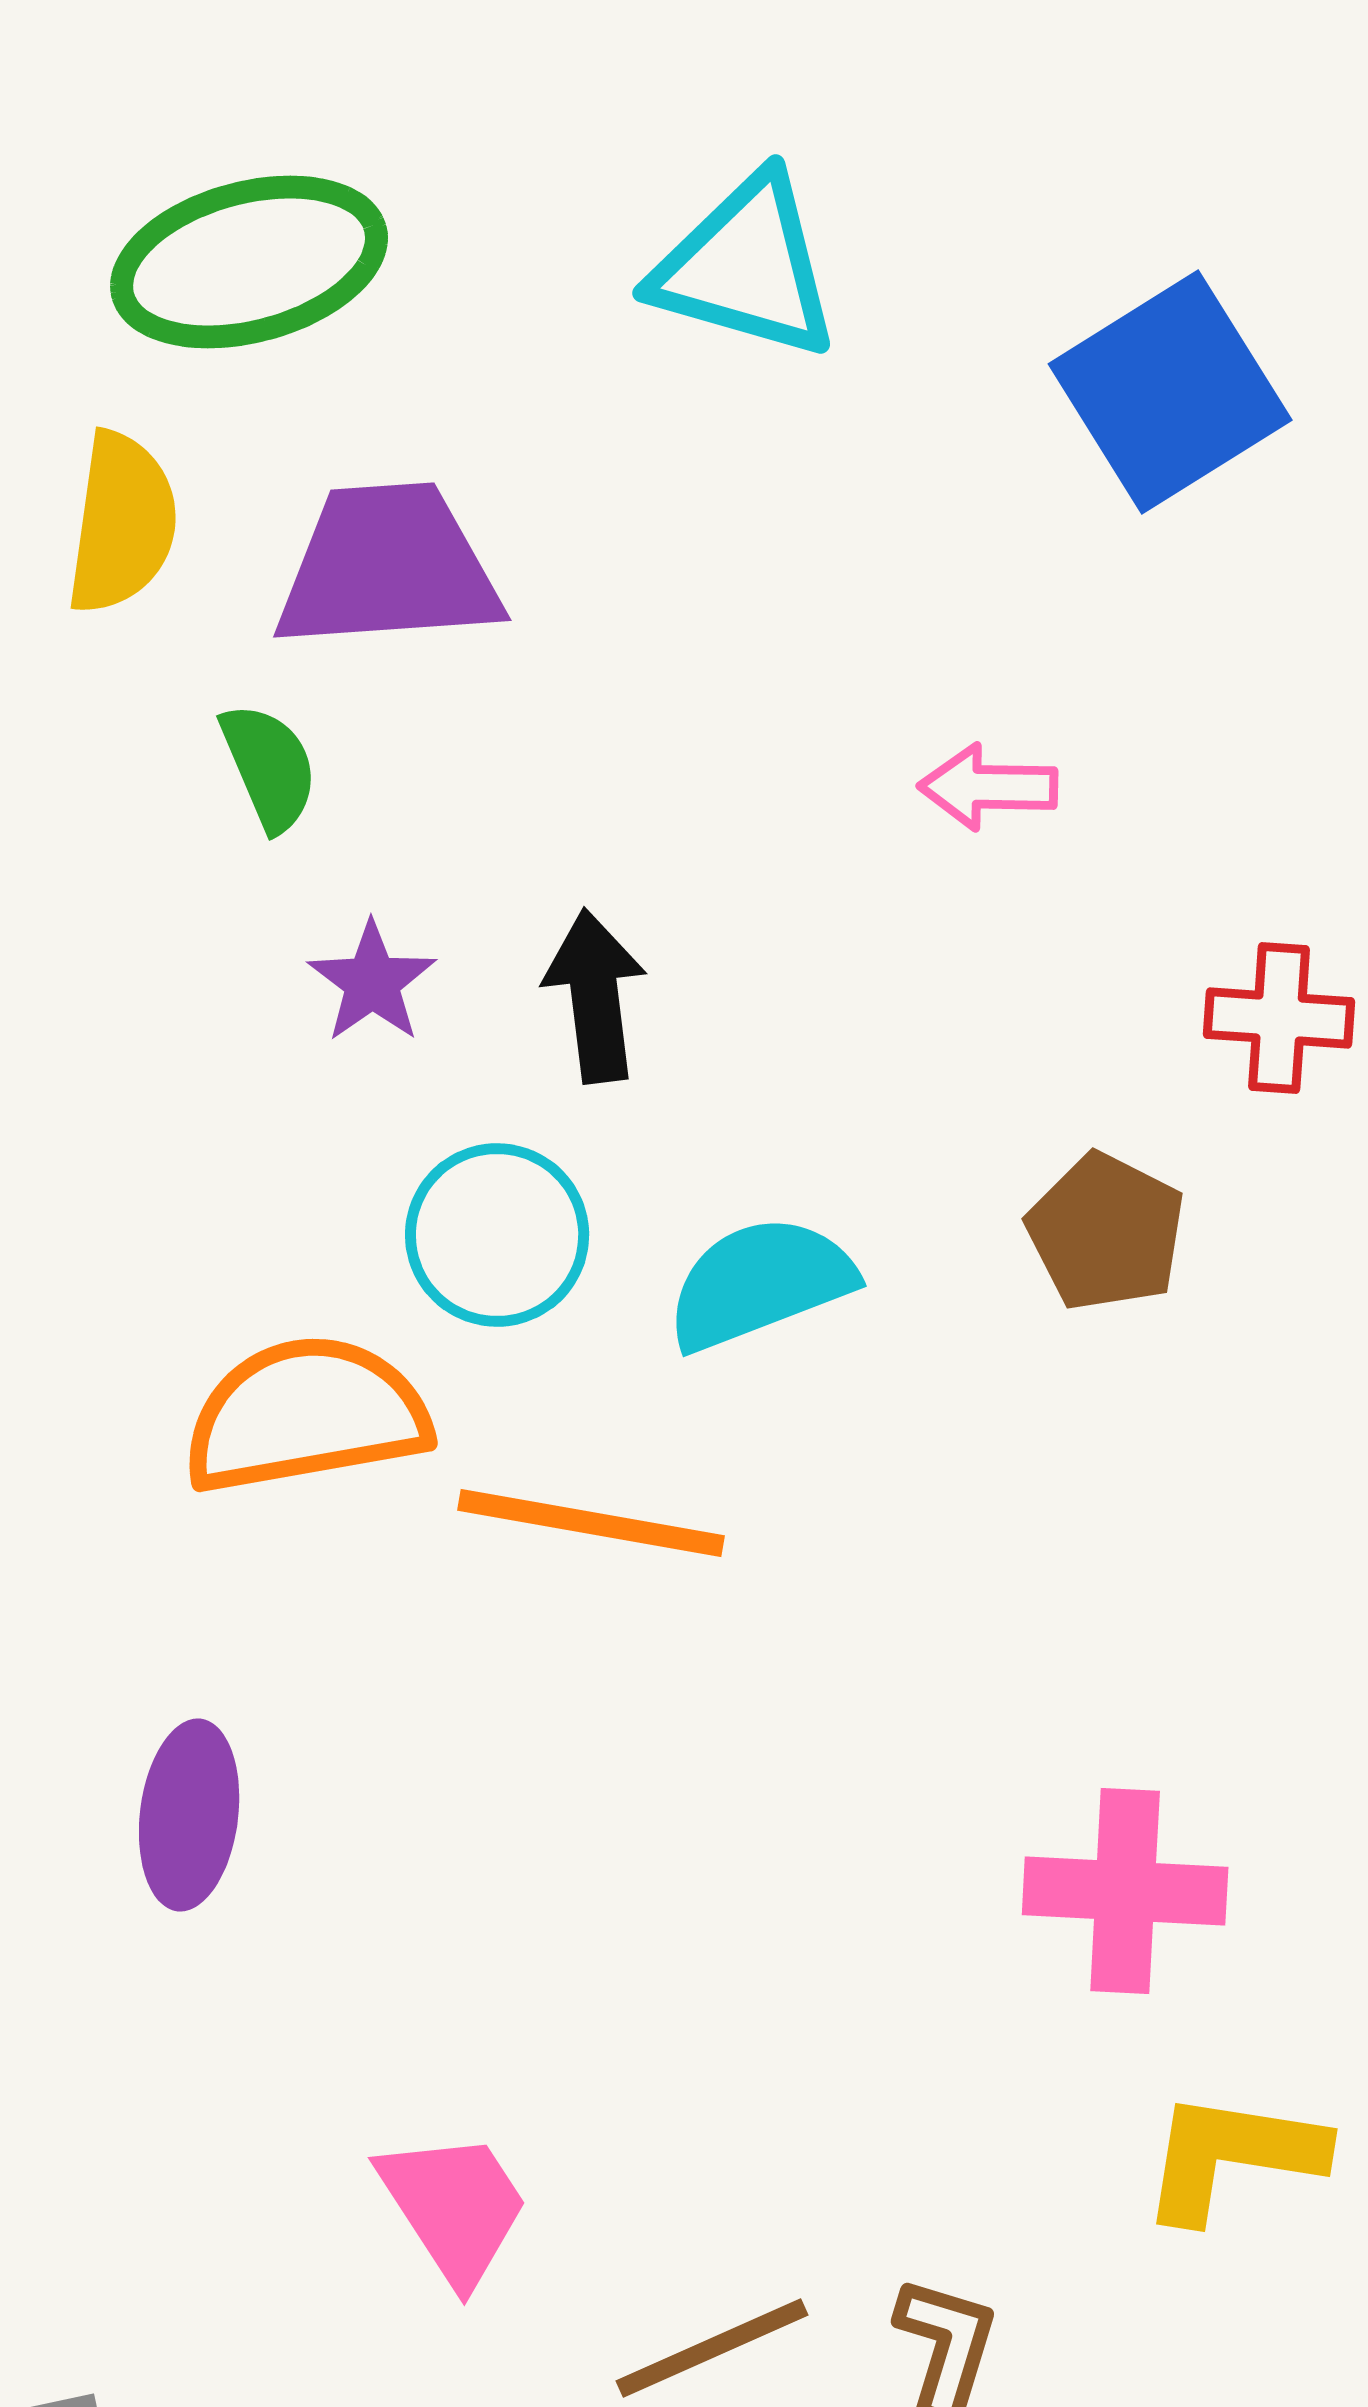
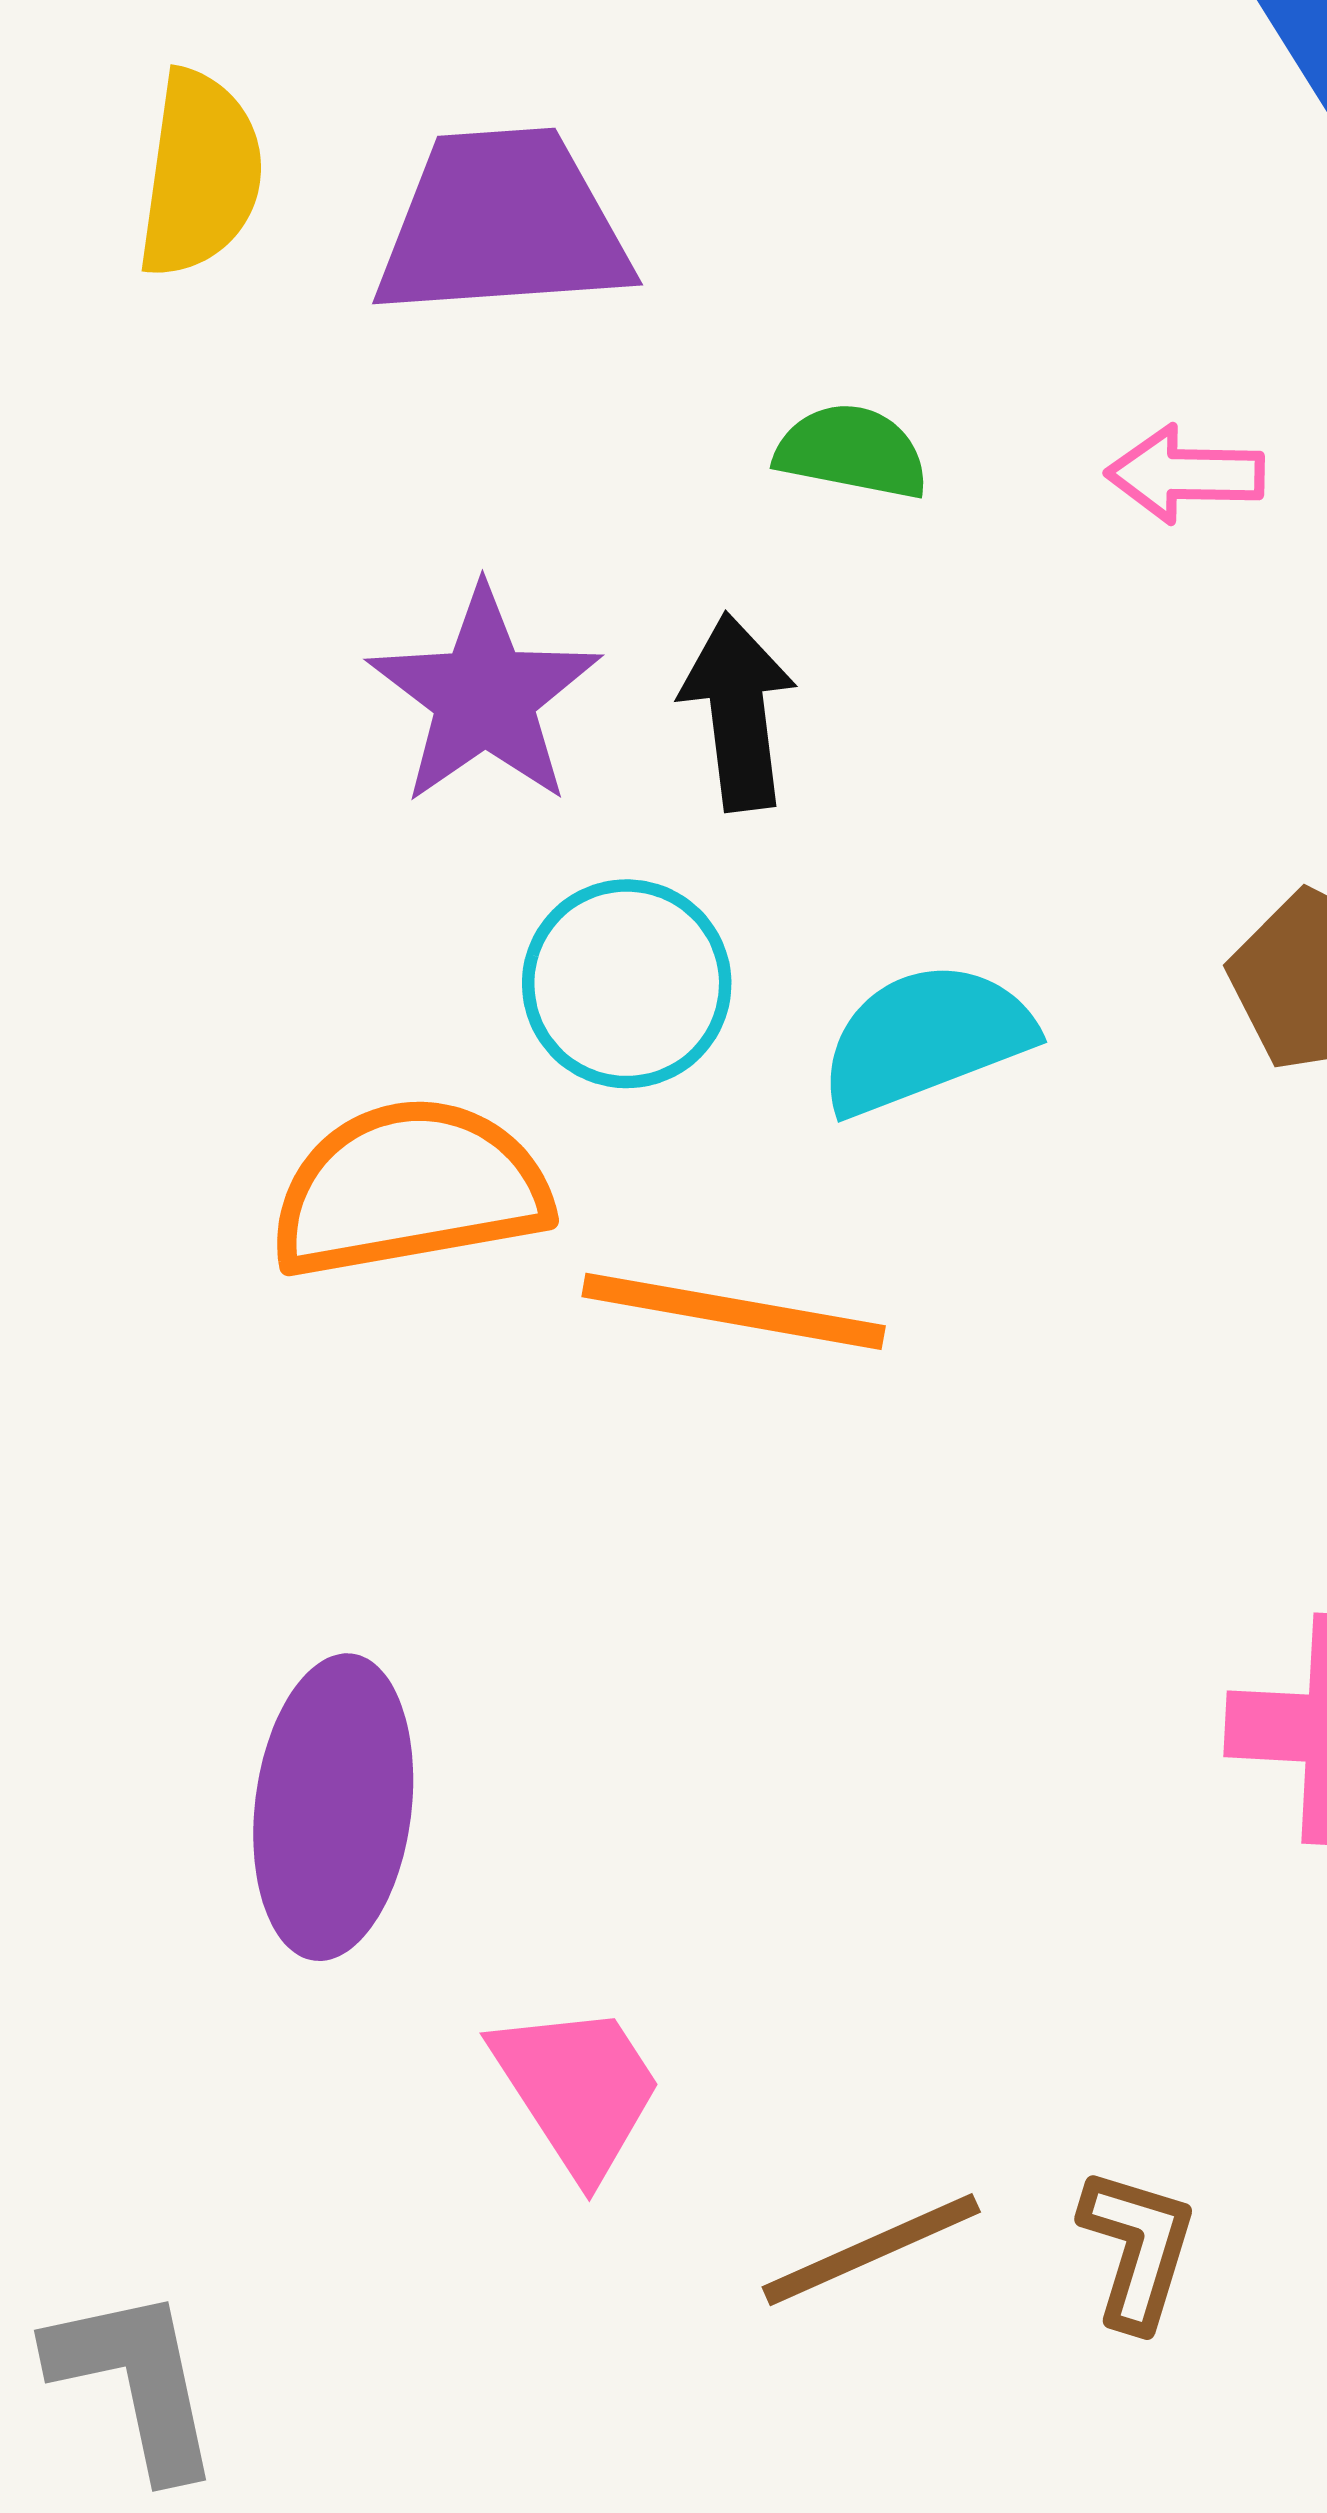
green semicircle: (269, 767) -> (852, 452), moved, turned -56
purple star: (372, 982) -> (484, 696), size x1.6
purple ellipse: (189, 1815) -> (333, 1807), moved, size x1.4

